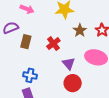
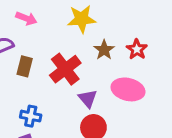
red cross: (53, 44) -> (65, 69), size x1.5

